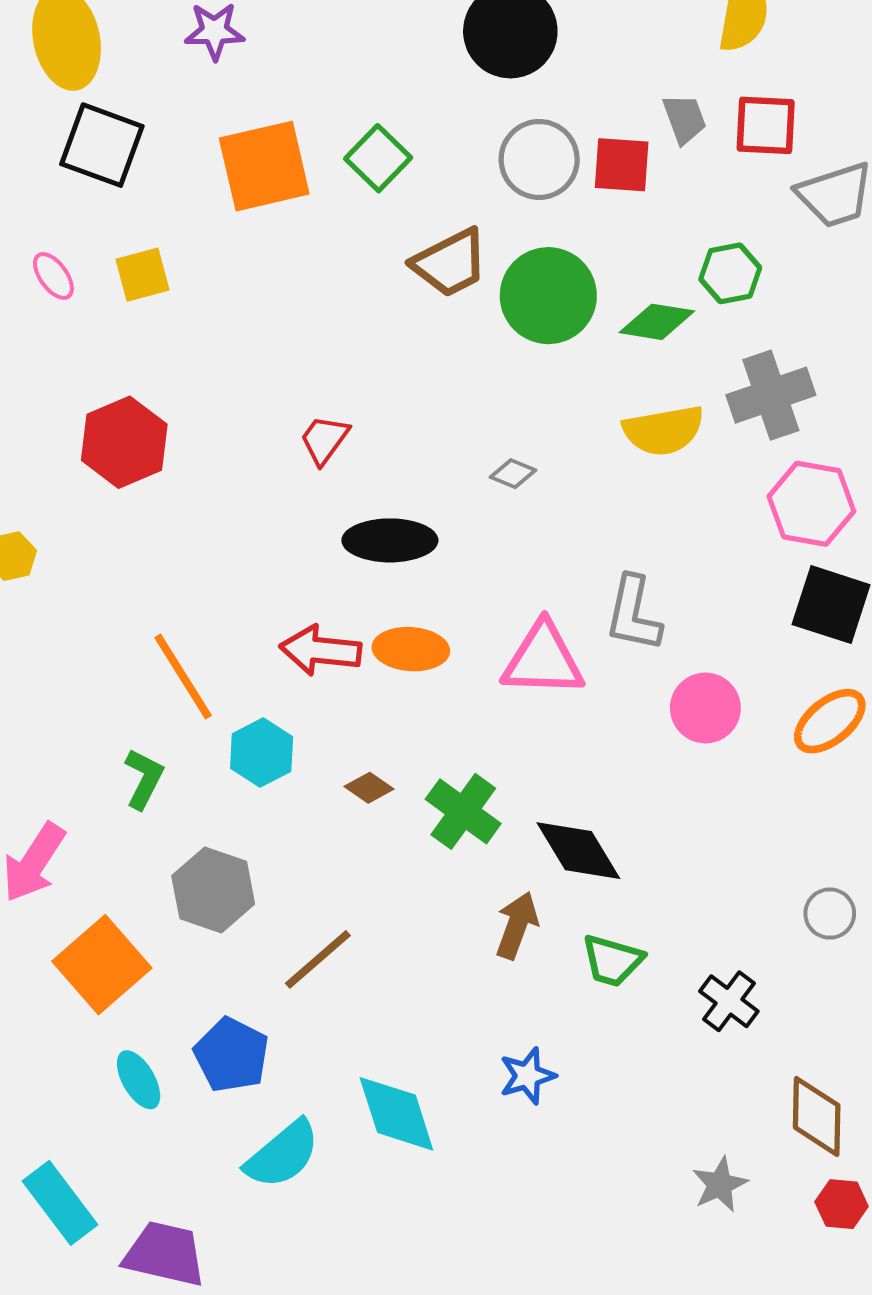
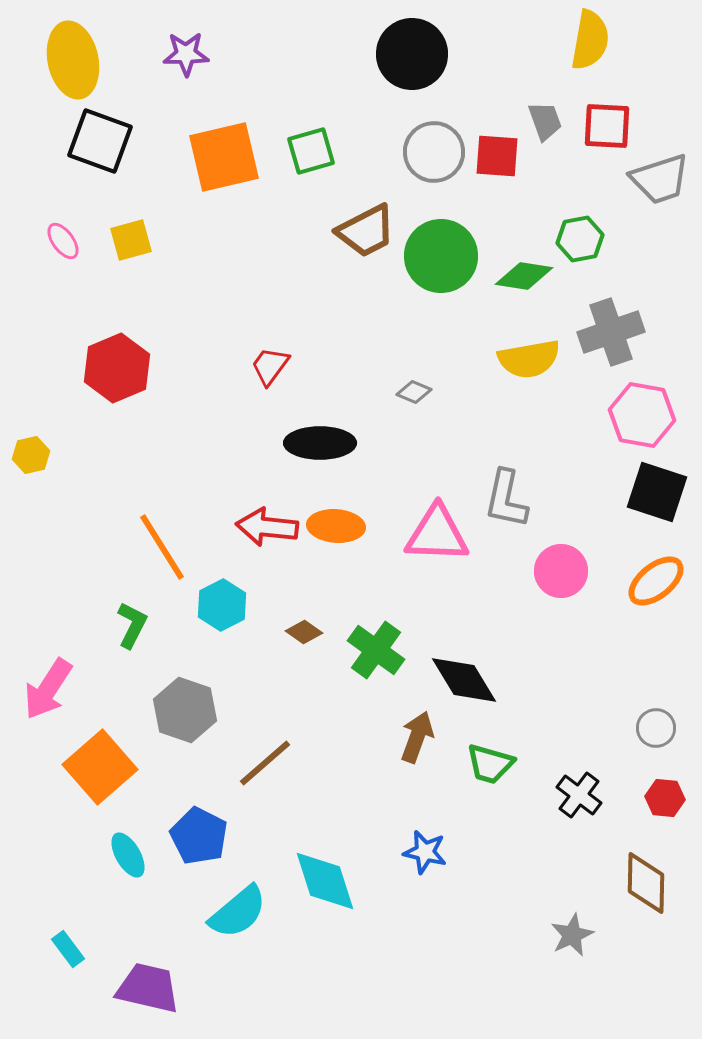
green square: (378, 158) -> (311, 151), turned 30
blue star: (527, 1076) -> (425, 852), turned 30
cyan rectangle: (60, 1203) -> (68, 949), size x0.6
red hexagon: (842, 1204) -> (665, 798), moved

